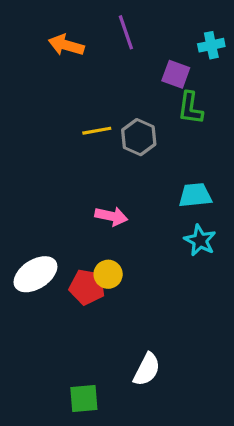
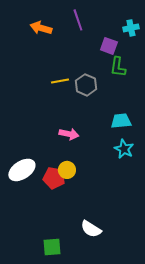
white semicircle: (147, 369) -> (91, 229), turned 95

